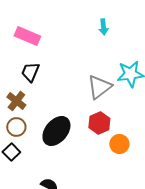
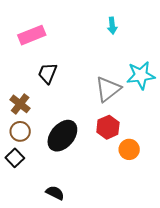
pink rectangle: (27, 36) -> (32, 35), turned -45
black trapezoid: (30, 72) -> (48, 73), moved

